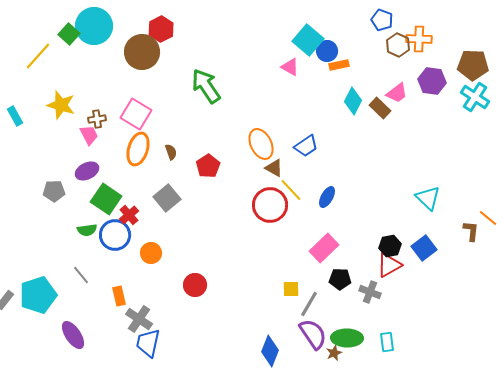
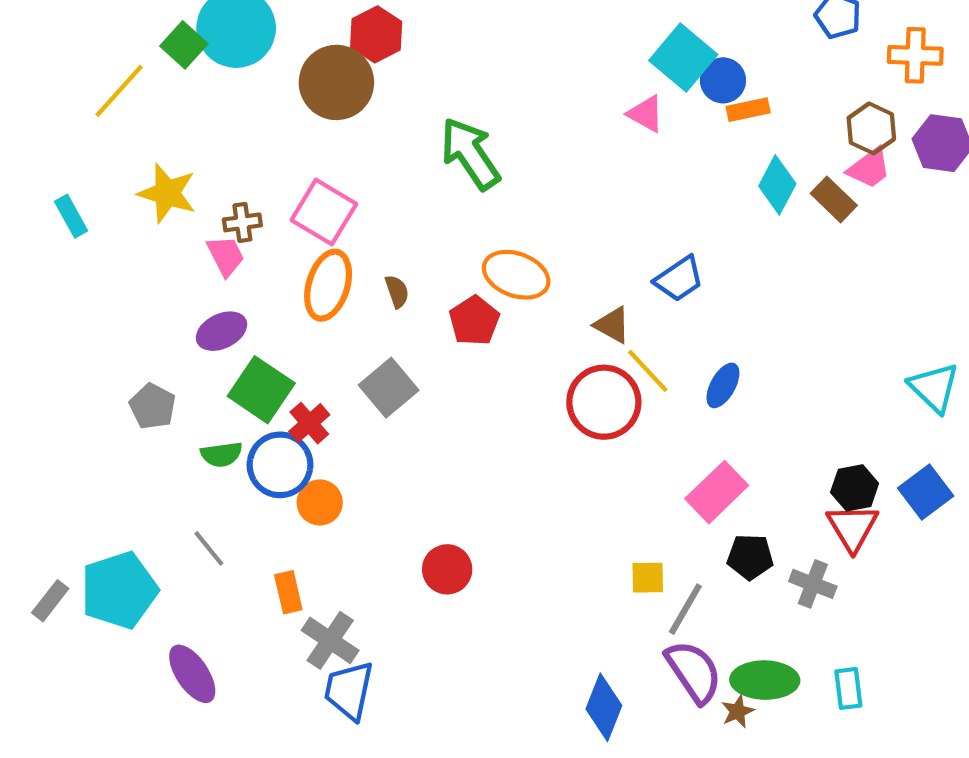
brown hexagon: (398, 45) -> (871, 128), moved
orange ellipse: (261, 144) -> (516, 275), moved, turned -44
gray pentagon: (54, 191) -> (153, 406), moved, turned 30
orange circle: (151, 253) -> (320, 502), moved
red triangle: (389, 265) -> (853, 528), turned -32

